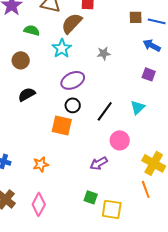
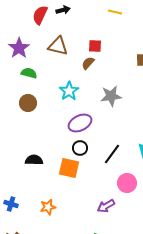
brown semicircle: (72, 23) -> (88, 63), moved, size x0.6
green semicircle: (32, 30) -> (29, 73), moved
gray star: (104, 53) -> (111, 96), size x1.5
black semicircle: (27, 94) -> (34, 160), moved, turned 30

